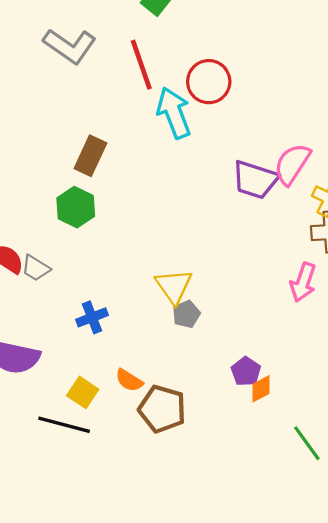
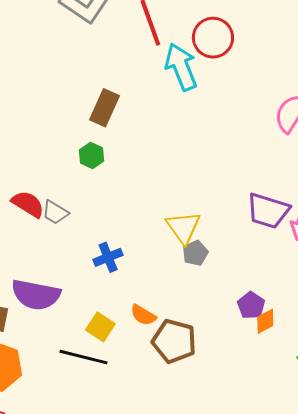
purple trapezoid: (255, 180) -> (268, 211), moved
green hexagon: (76, 207) -> (91, 155), size x0.7

